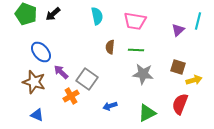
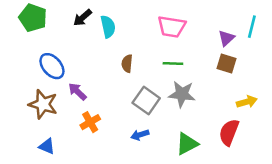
black arrow: (53, 14) -> (83, 18), moved
cyan semicircle: (97, 16) -> (108, 27), moved
brown semicircle: (110, 47) -> (127, 64), moved
brown square: (178, 67) -> (226, 64), moved
gray square: (87, 79) -> (146, 100), moved

